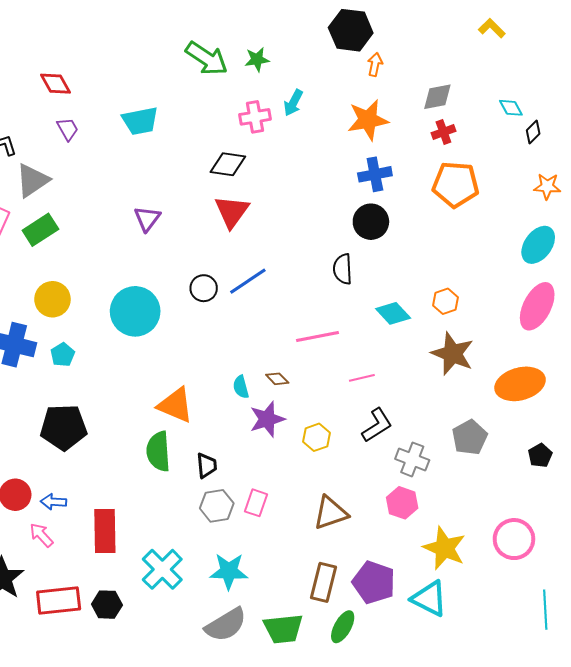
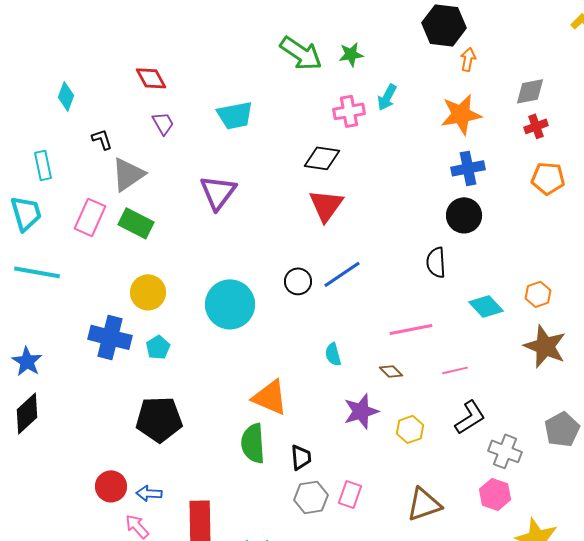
orange pentagon: (456, 184) -> (548, 178), size x0.7
purple triangle: (147, 219) -> (218, 192), moved, size x1.4
green rectangle: (40, 230) -> (136, 223), turned 60
brown diamond: (277, 379) -> (391, 371), moved
cyan semicircle: (241, 387) -> (333, 354), moved

